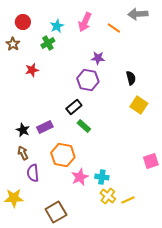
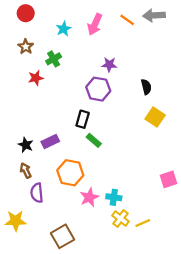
red circle: (23, 22) -> (26, 13), moved
orange line: (114, 28) -> (127, 20), moved
green cross: (48, 43) -> (54, 59), moved
brown star: (13, 44) -> (26, 47), moved
black rectangle: (74, 107) -> (83, 119), turned -35

